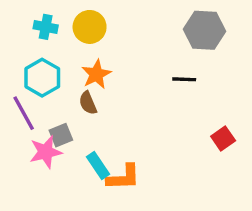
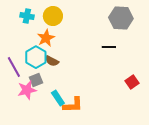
orange star: (96, 74) -> (46, 38), moved
cyan hexagon: (42, 78) -> (36, 57), moved
brown semicircle: (88, 103) -> (52, 61), turned -40

